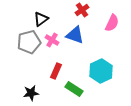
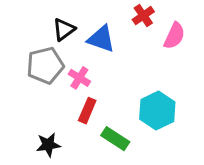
red cross: (82, 10) -> (143, 16), moved
blue triangle: (75, 35) -> (101, 39), moved
pink cross: (52, 40) -> (79, 78), moved

